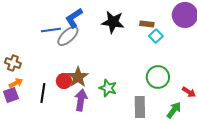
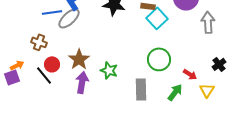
cyan square: (156, 36) -> (157, 18), size x1.5
brown cross: (13, 63) -> (39, 42), moved
red circle: (64, 81) -> (52, 64), moved
black line: (43, 93) -> (44, 75), turned -48

